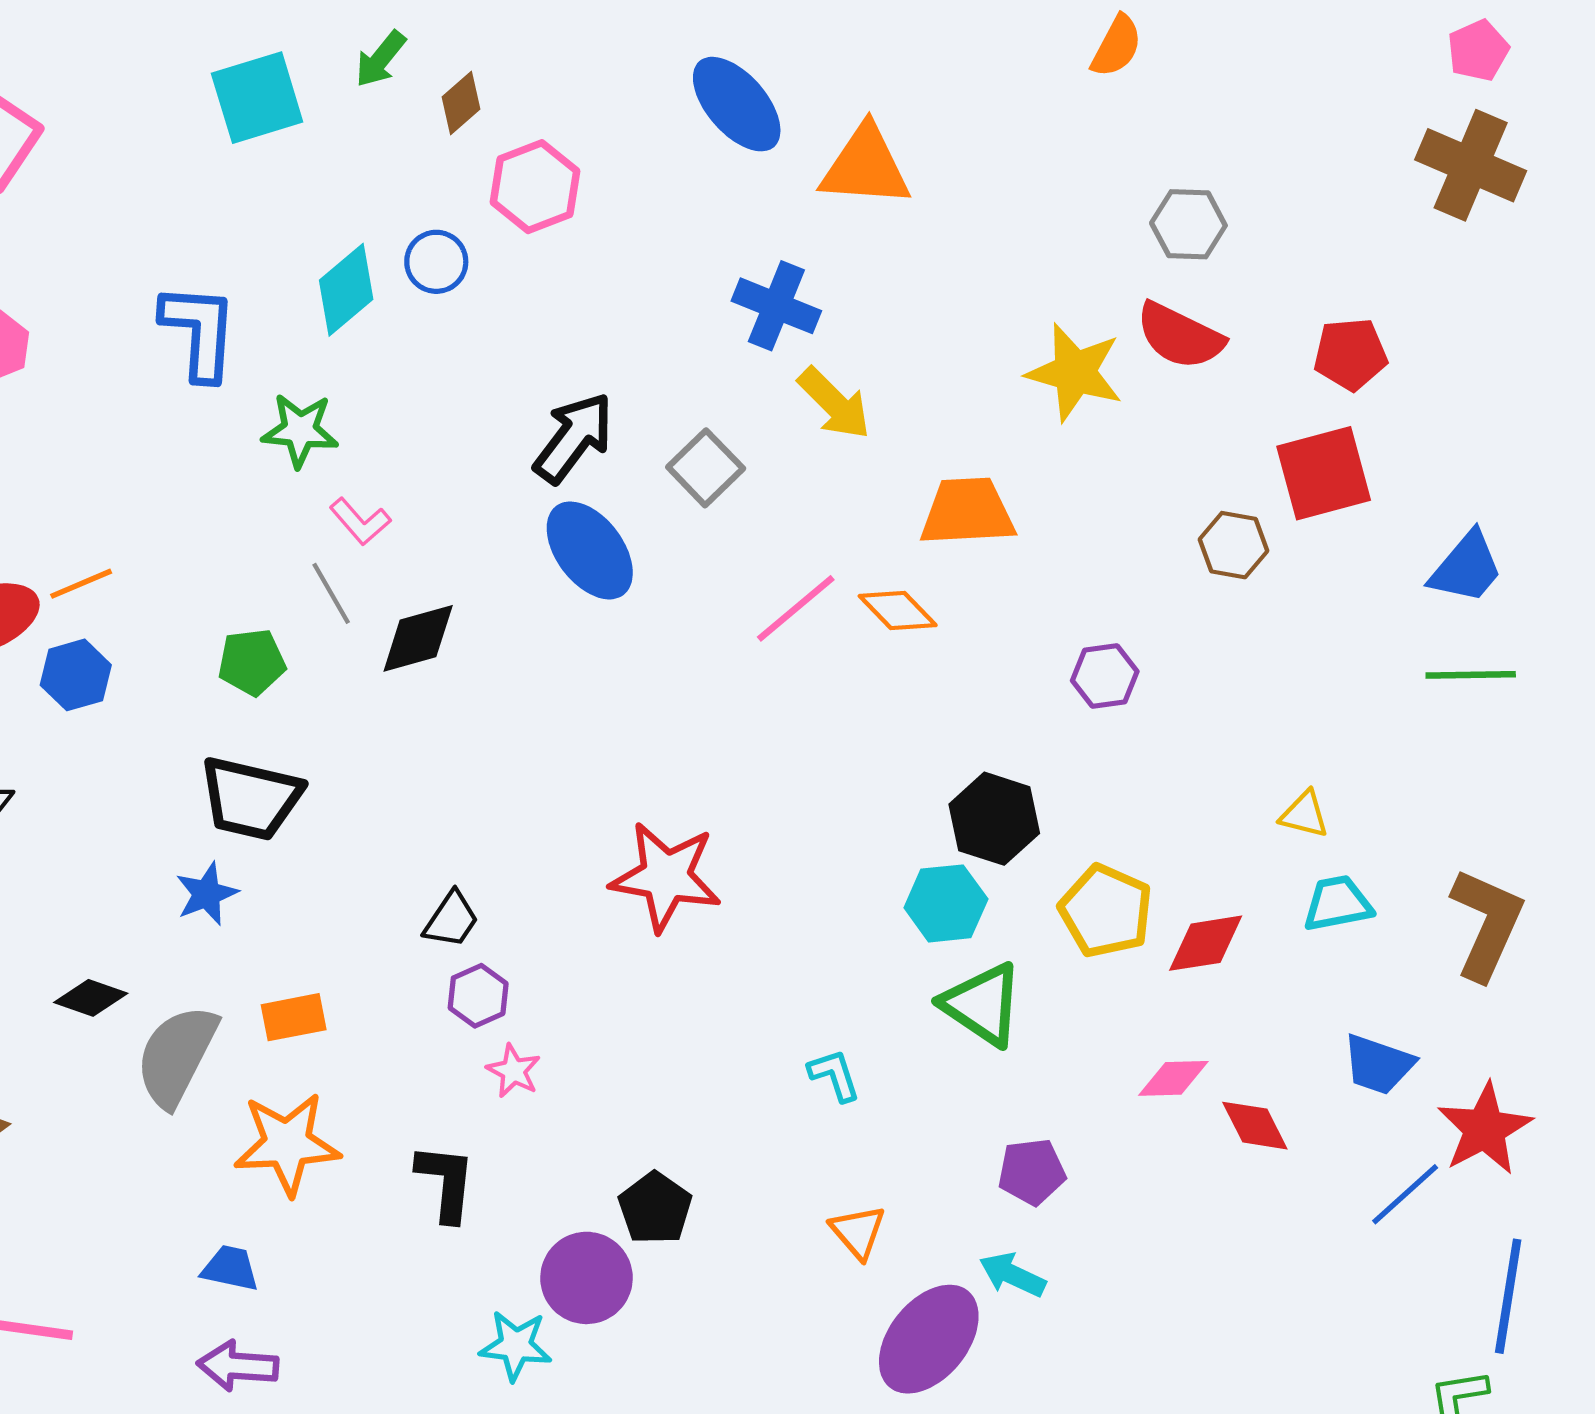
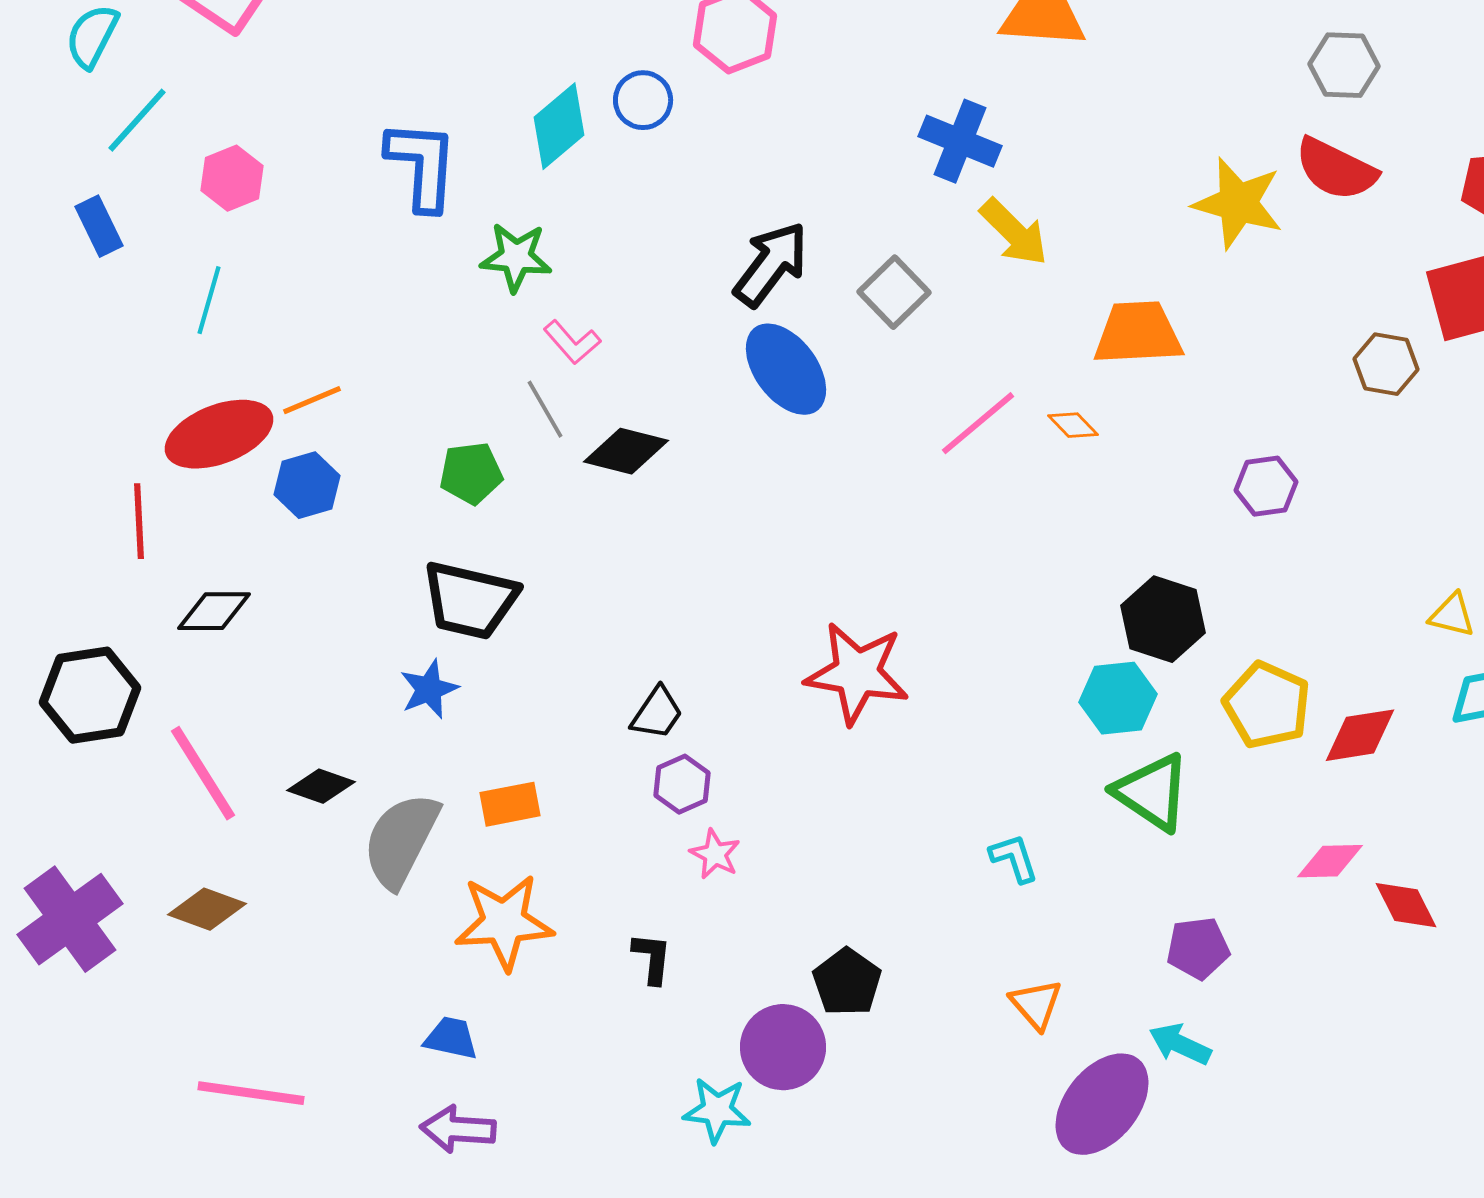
orange diamond: (898, 611) -> (1073, 425), size x0.7
black diamond: (418, 638) -> (626, 451), turned 30
black L-shape: (446, 1182) -> (652, 958), size x0.7

